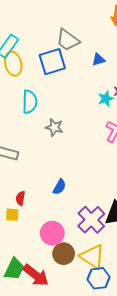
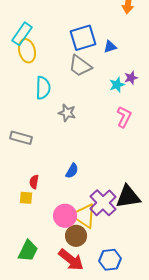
gray trapezoid: (68, 40) -> (80, 66), moved
blue square: (52, 62) -> (83, 38), moved
yellow triangle: (92, 257) -> (84, 216), moved
red arrow: (36, 275) -> (71, 260), moved

